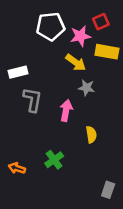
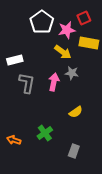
white pentagon: (50, 26) -> (42, 22), turned -30
pink arrow: (66, 111) -> (54, 82), moved
yellow semicircle: (91, 135) -> (76, 112), turned 64
gray rectangle: (108, 190) -> (74, 151), moved

